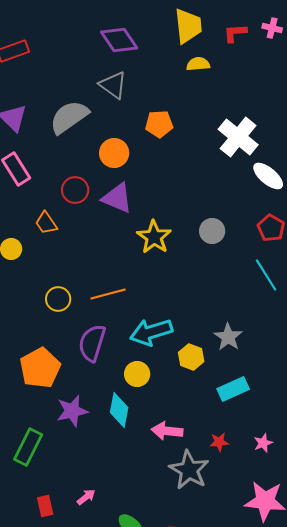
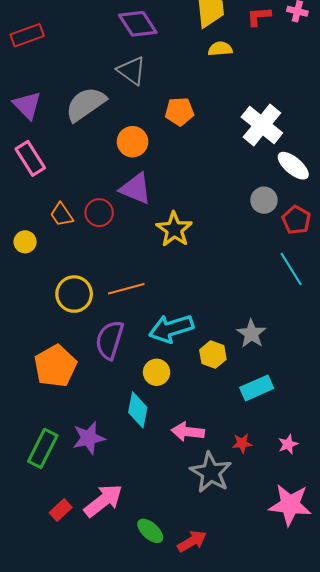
red circle: (75, 190) -> (99, 213), moved
gray circle: (212, 231) -> (264, 200), moved
yellow circle: (58, 299) -> (74, 294), size x1.4
purple star: (72, 411) -> (89, 438), moved
pink arrow: (86, 497) -> (103, 501), size x2.0
red rectangle: (45, 506) -> (61, 510), turned 60

